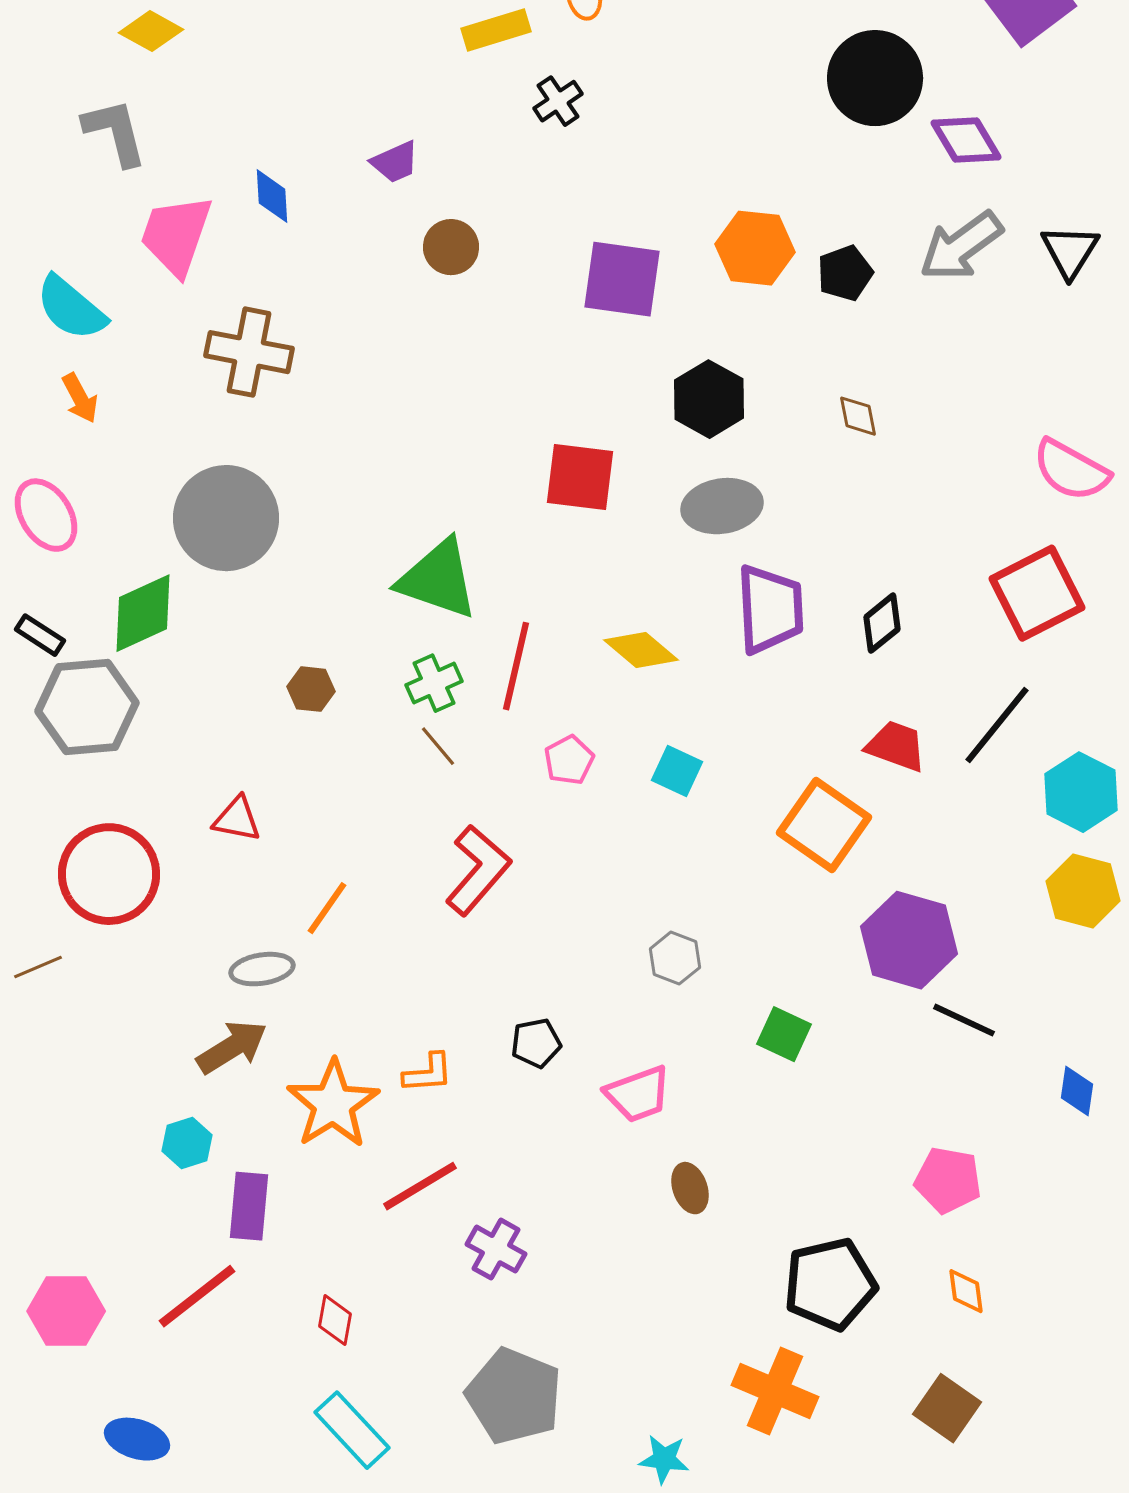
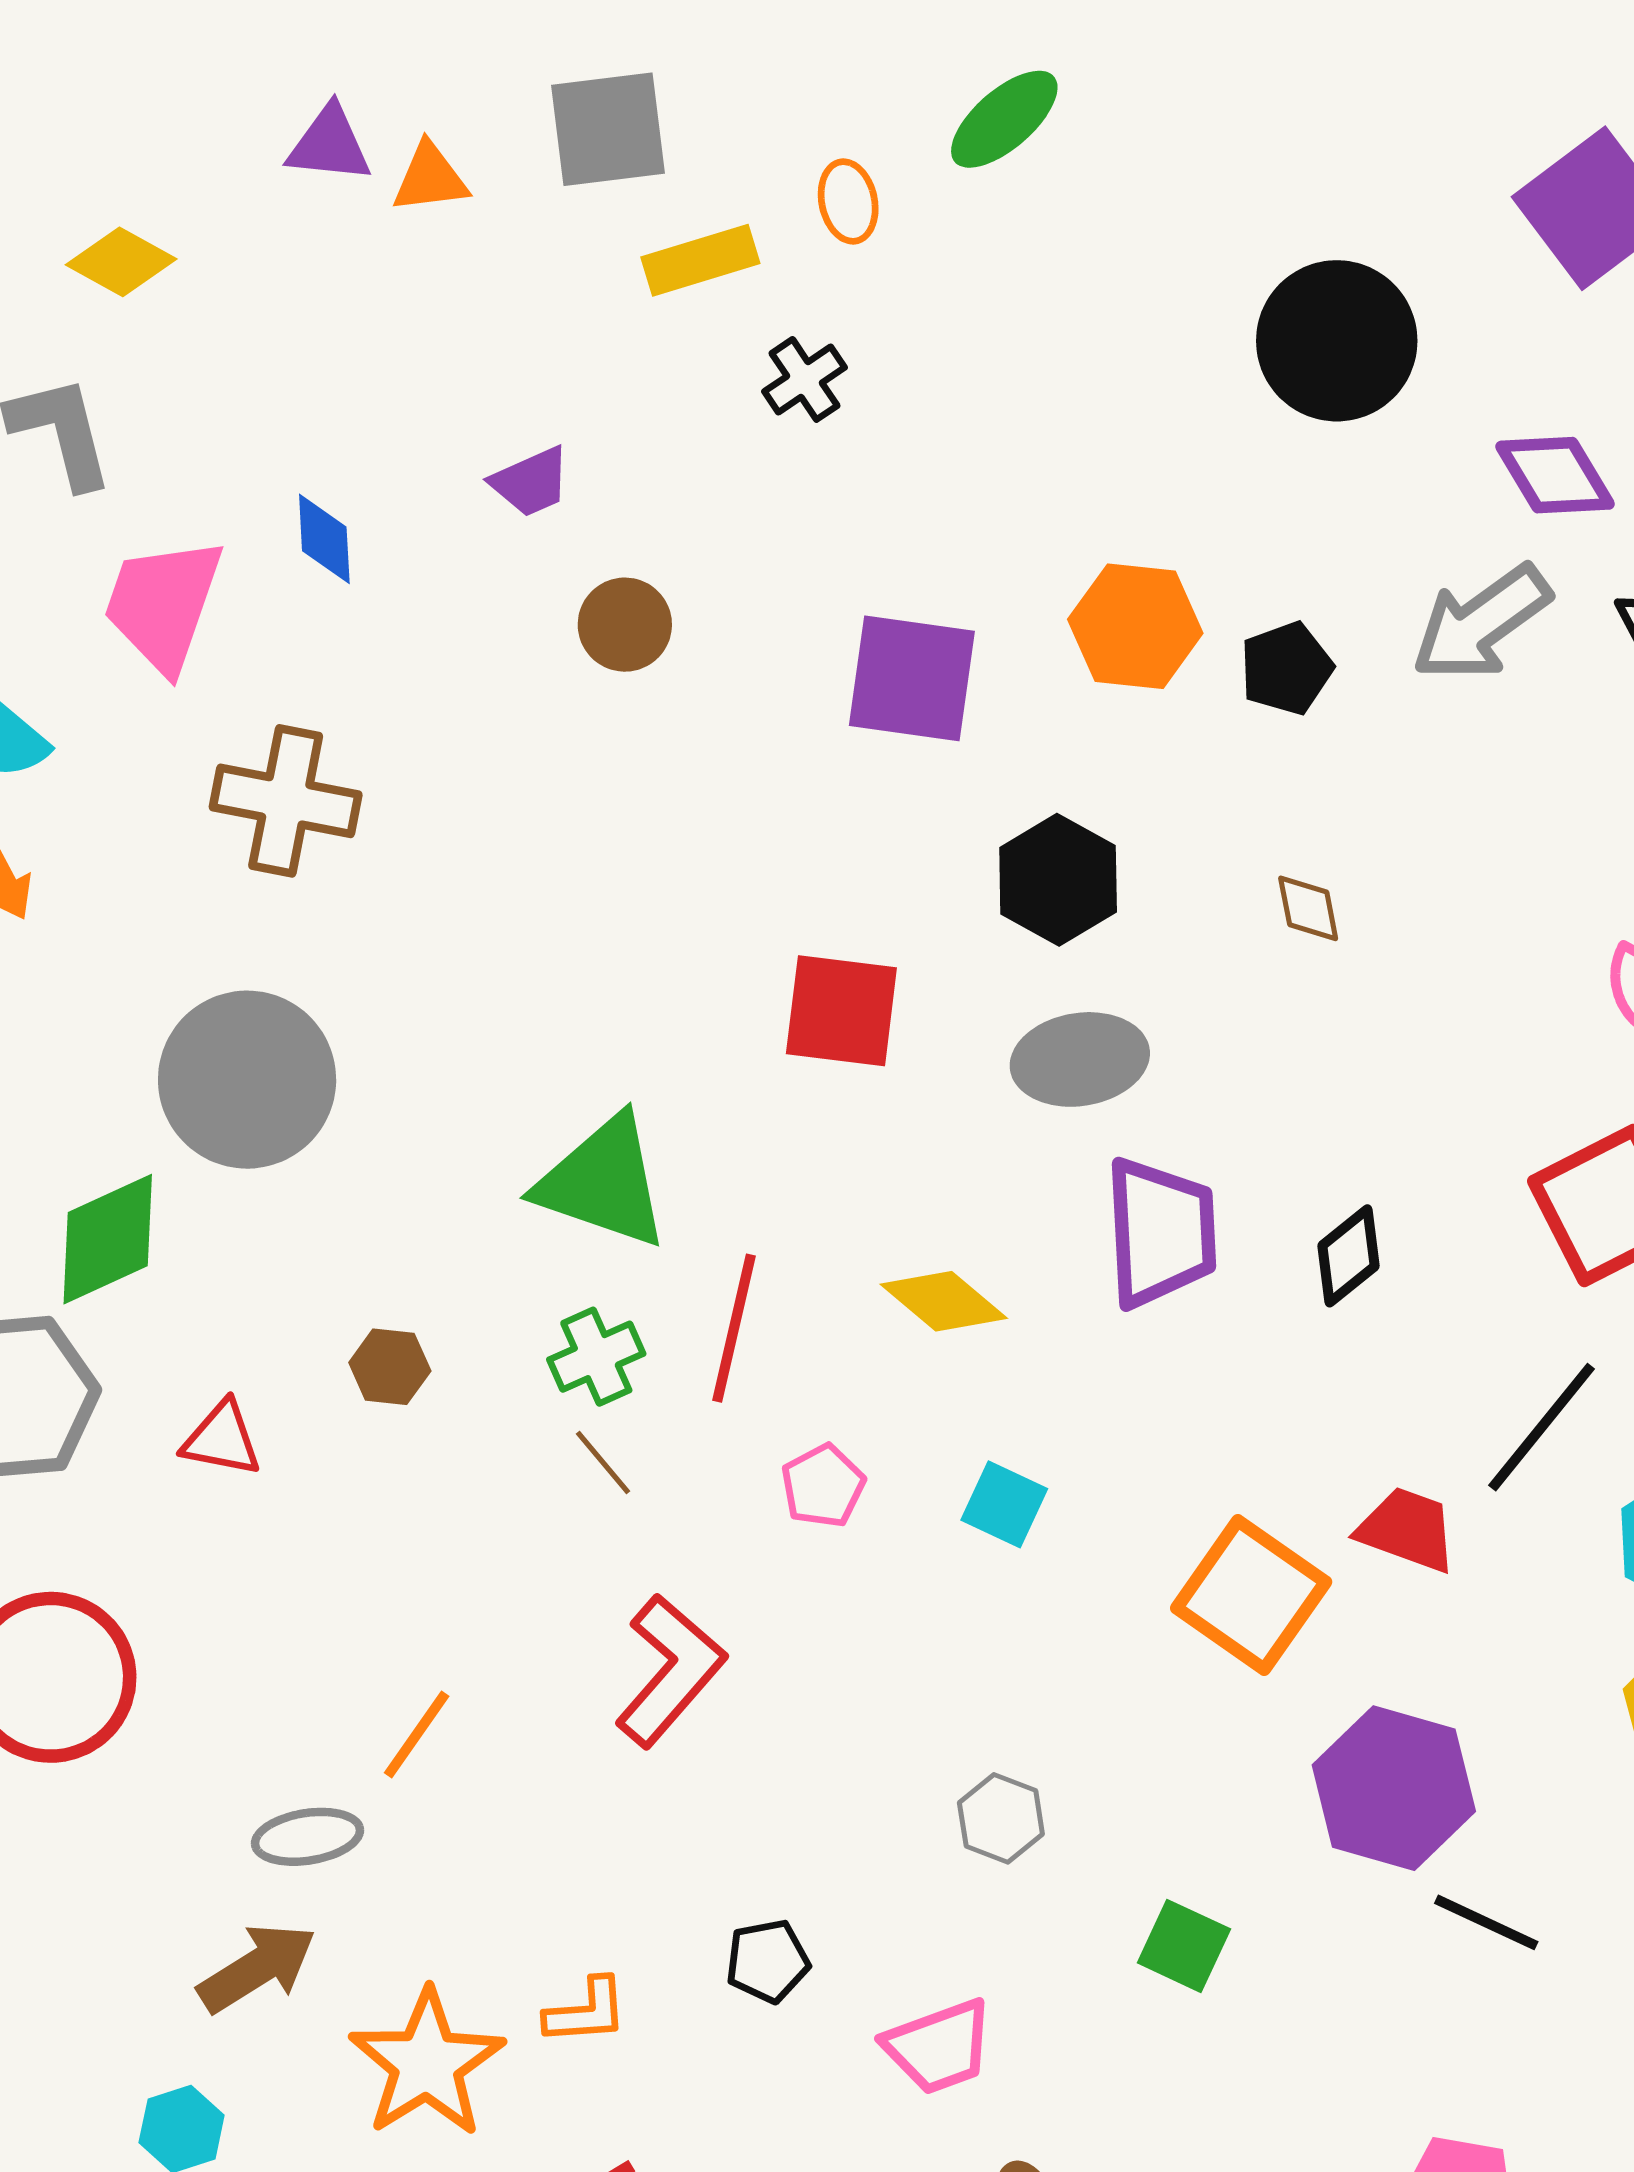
purple diamond: (966, 140) -> (1555, 475), moved
red trapezoid: (896, 746) -> (1407, 1530), moved
red triangle: (237, 819) -> (222, 1439), moved

